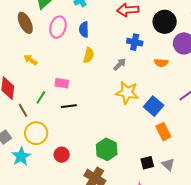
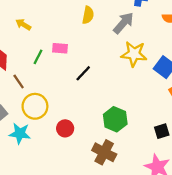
gray arrow: (120, 64) -> (124, 23), size x1.5
green line: (41, 97) -> (38, 57), moved
black line: (69, 106) -> (83, 73), moved, turned -35
cyan star: (21, 156) -> (20, 133), turned -30

